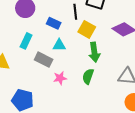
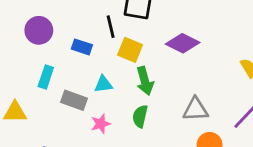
cyan triangle: (59, 45) -> (103, 84), moved

